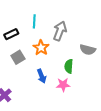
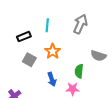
gray arrow: (60, 31) -> (80, 24), moved
gray square: (18, 57) -> (29, 60), turned -32

